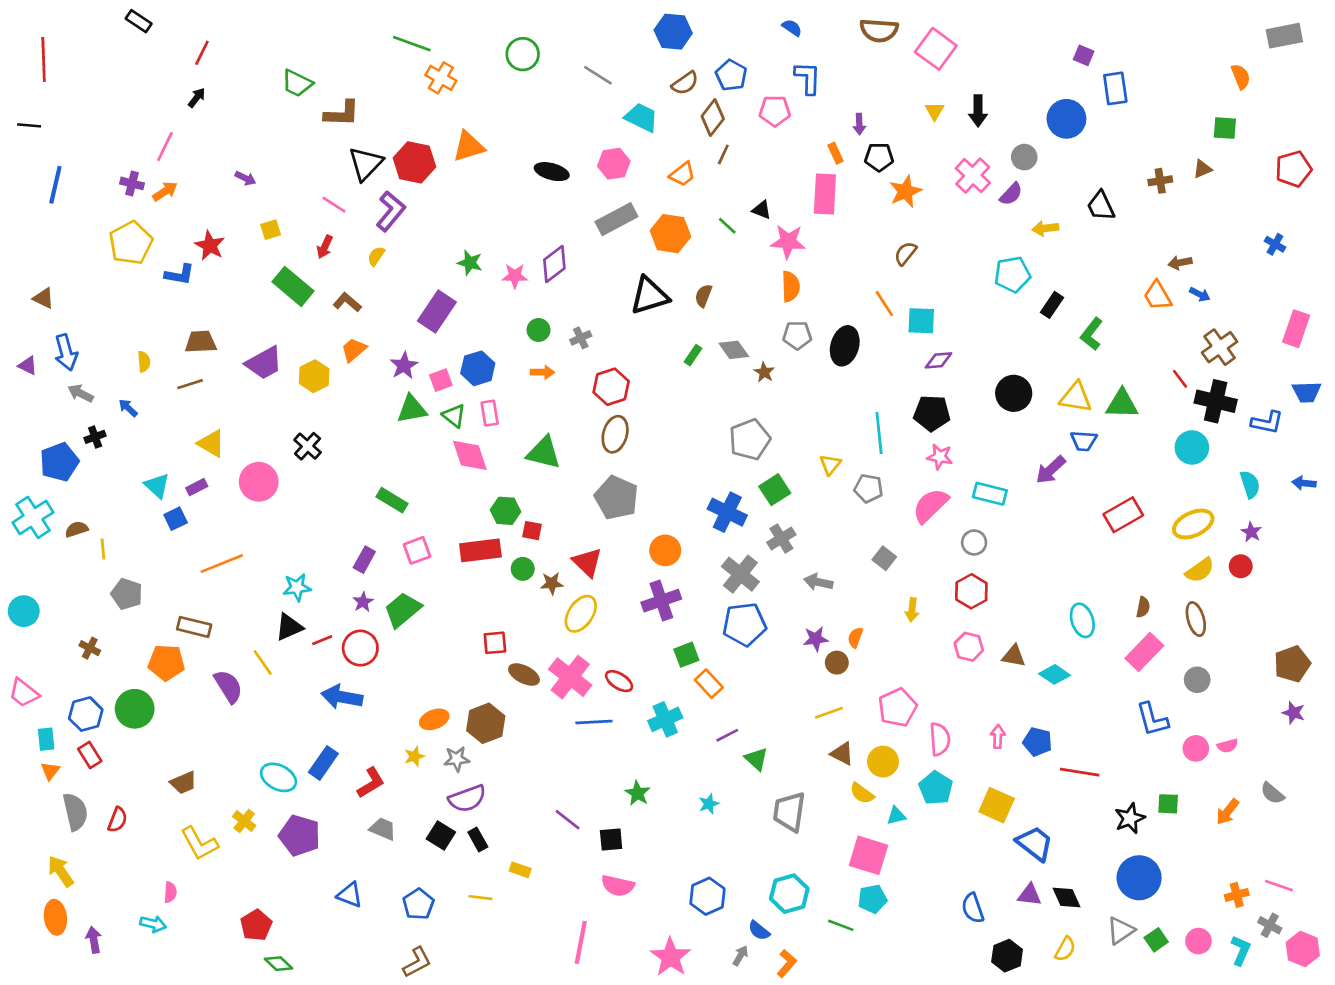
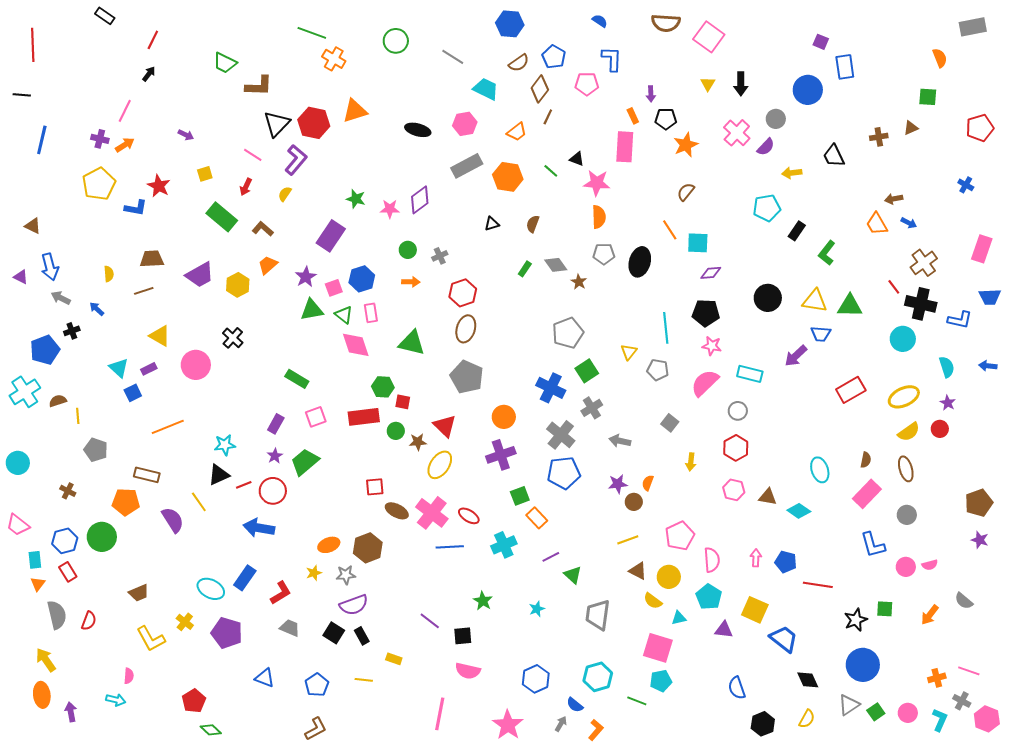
black triangle: (649, 296) -> (492, 224), size x0.5
purple triangle: (1030, 895) -> (724, 630), moved

